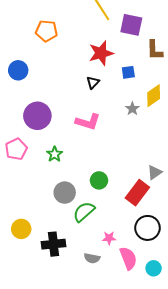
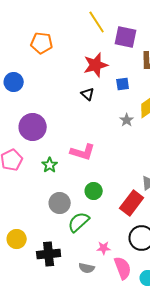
black triangle: (93, 82) -> (88, 94), turned -32
pink L-shape: (88, 122) -> (83, 152), moved

